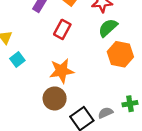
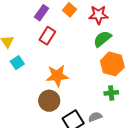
red rectangle: (62, 29) -> (47, 36), moved
green cross: (130, 104) -> (111, 93), moved

